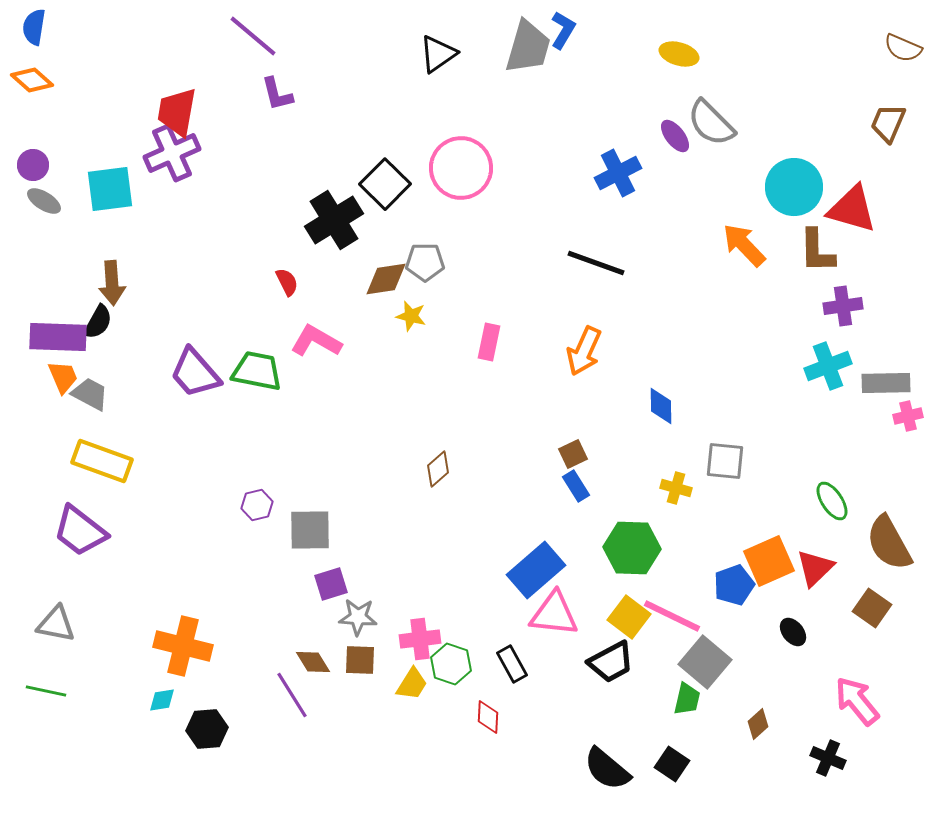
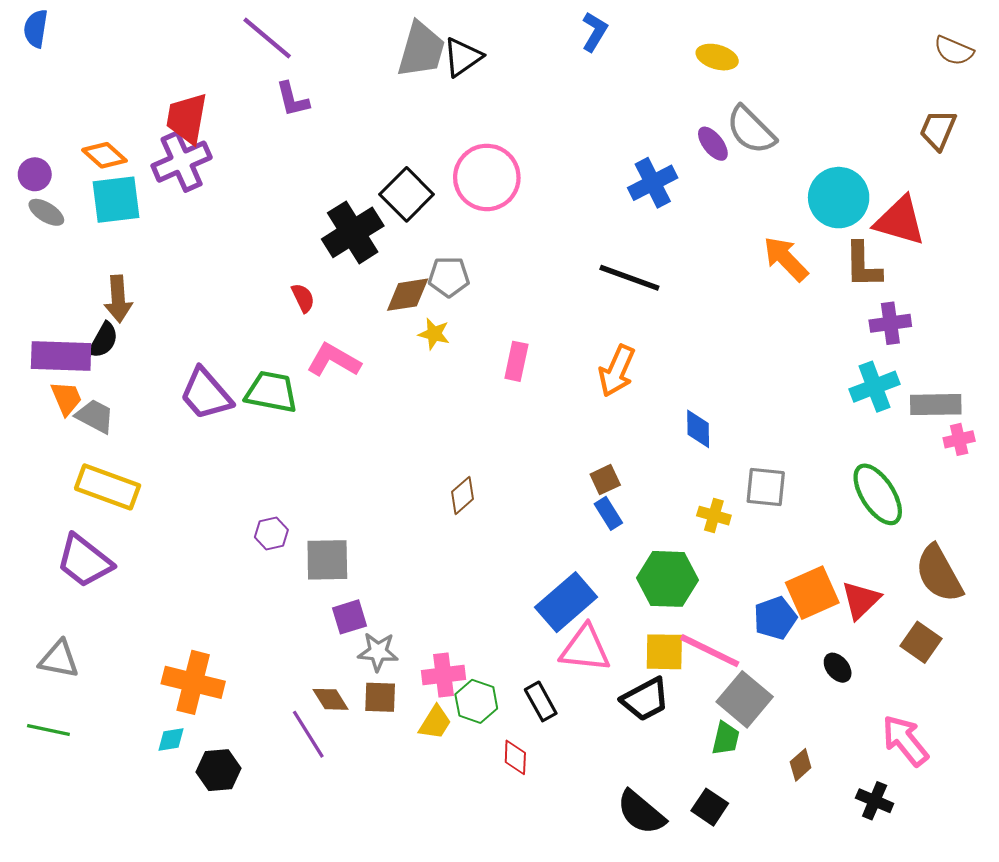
gray trapezoid: (528, 47) -> (421, 50), moved
orange diamond: (32, 80) -> (104, 155), moved
green ellipse: (832, 501) -> (878, 494), moved, size x1.5
yellow square: (629, 617) -> (664, 652), turned -36

